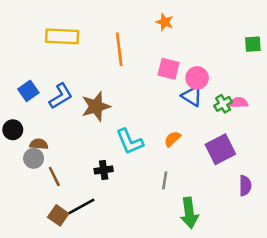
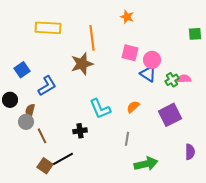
blue L-shape: (61, 96) -> (47, 86), moved
brown star: (96, 106) -> (82, 64), moved
brown semicircle: (39, 144) -> (30, 111), turned -80
purple semicircle: (245, 186) -> (190, 152), moved
green arrow: (189, 213) -> (146, 164), turned -95

